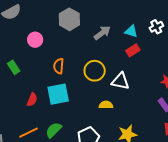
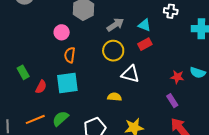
white cross: (156, 27) -> (171, 11), moved, turned 32
pink circle: (35, 40) -> (62, 32), moved
green rectangle: (14, 67) -> (23, 72), moved
yellow circle: (95, 71) -> (113, 51), moved

